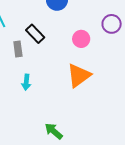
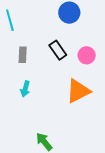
black rectangle: (35, 34) -> (58, 50), moved

